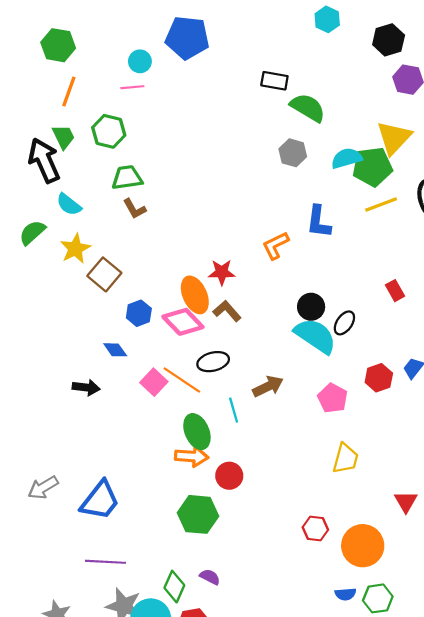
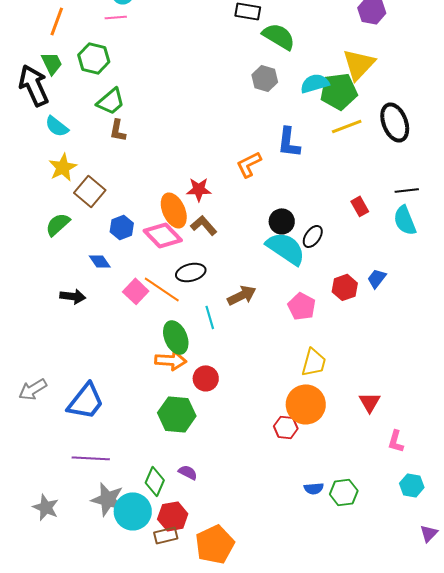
green trapezoid: (127, 178) -> (111, 101), turned 148
brown L-shape: (135, 209) -> (118, 130), turned 40
green semicircle: (32, 232) -> (58, 224), moved
orange circle: (363, 546) -> (306, 404), moved

